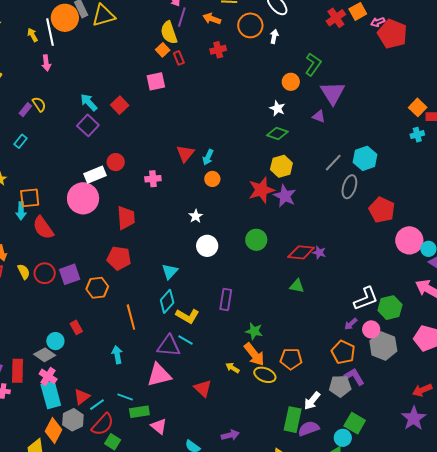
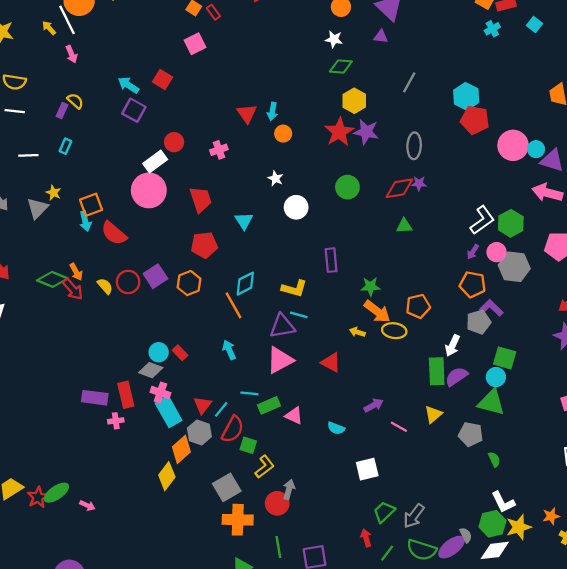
cyan hexagon: (365, 158) -> (466, 96), moved
gray ellipse: (349, 187) -> (414, 146), moved
cyan triangle: (170, 271) -> (244, 221), moved
cyan diamond: (167, 301) -> (245, 284), moved, turned 35
red rectangle: (76, 327) -> (180, 353), moved
orange diamond: (54, 430) -> (181, 449), turned 35

